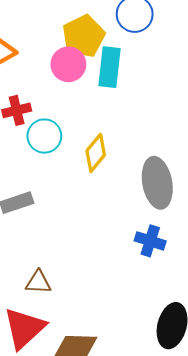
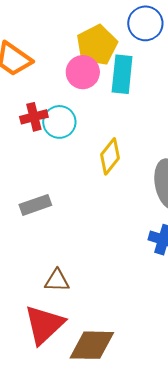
cyan circle: (44, 136) -> (59, 122), moved

